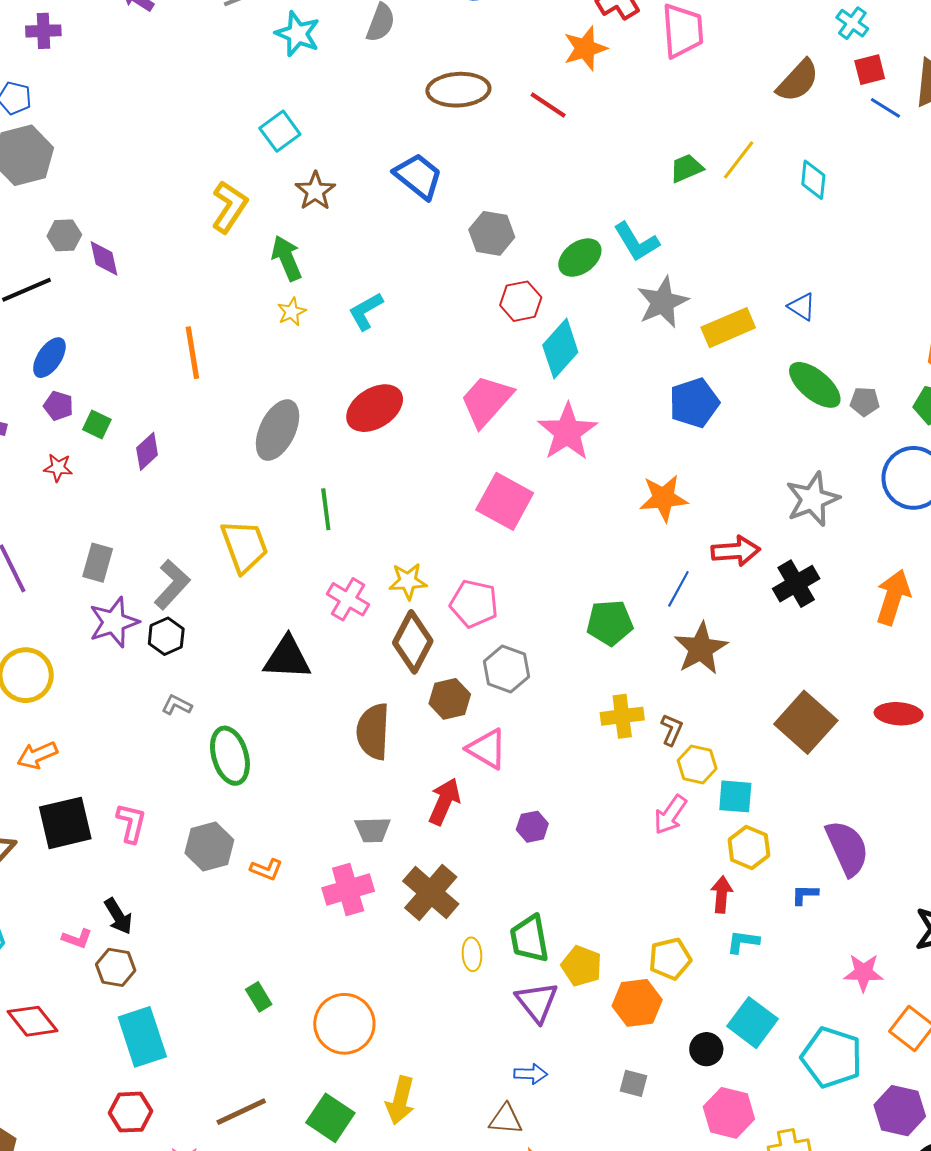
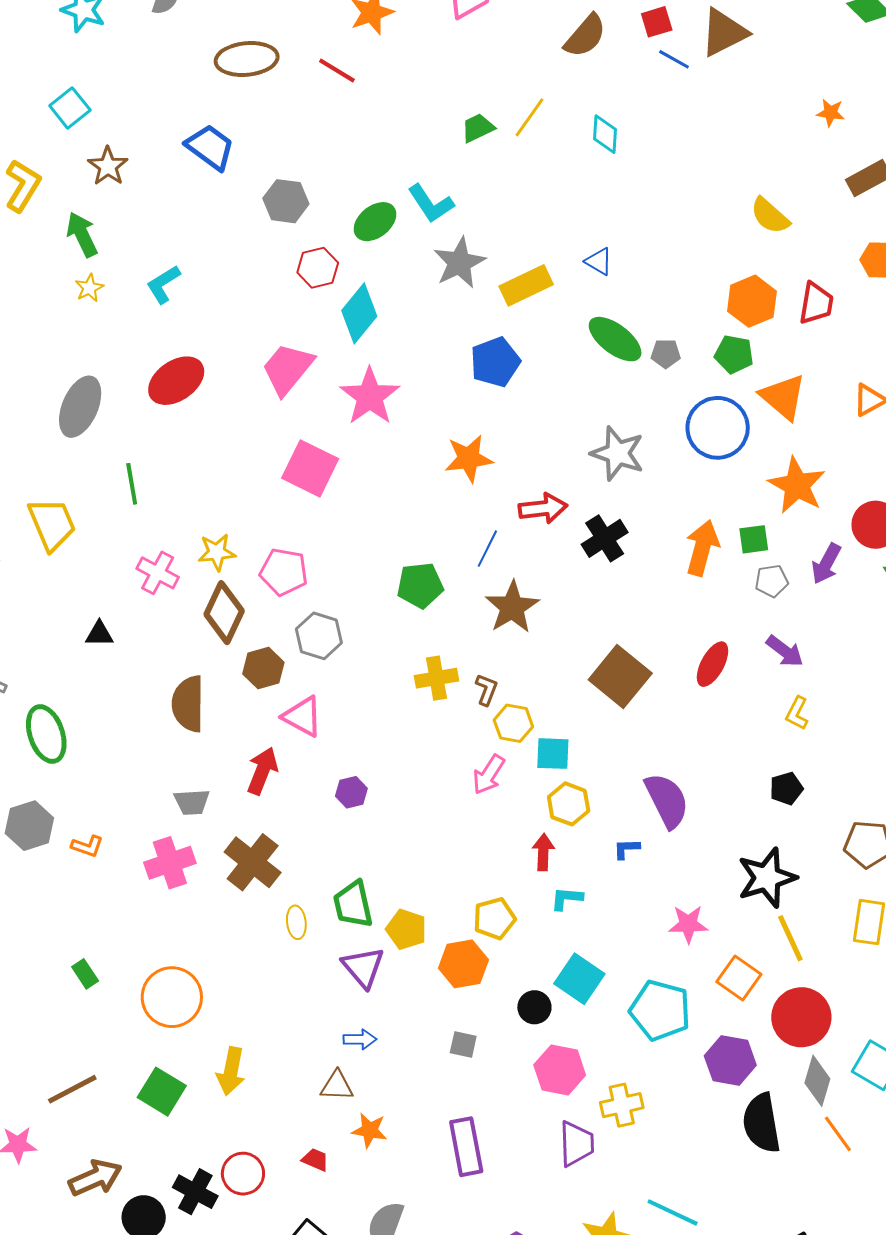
gray star: (813, 499) -> (618, 453), turned -30
black triangle: (287, 658) -> (99, 634), size x0.6
red ellipse: (899, 714) -> (713, 664), turned -63

